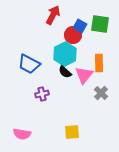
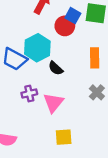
cyan hexagon: (65, 54) -> (37, 48), moved
pink triangle: (84, 75) -> (53, 103), moved

